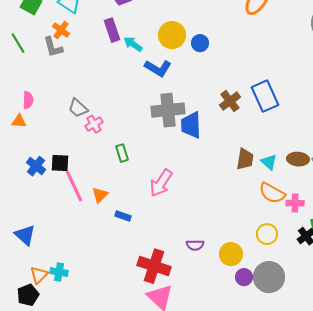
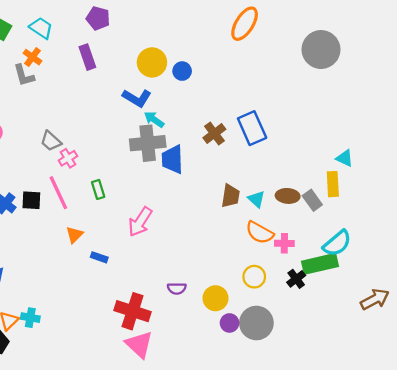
cyan arrow: (133, 44) -> (154, 119), moved
pink line: (74, 186) -> (58, 193), moved

